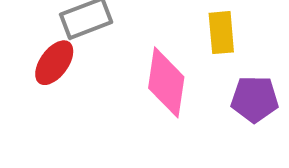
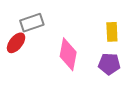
yellow rectangle: (221, 33) -> (112, 32), moved

